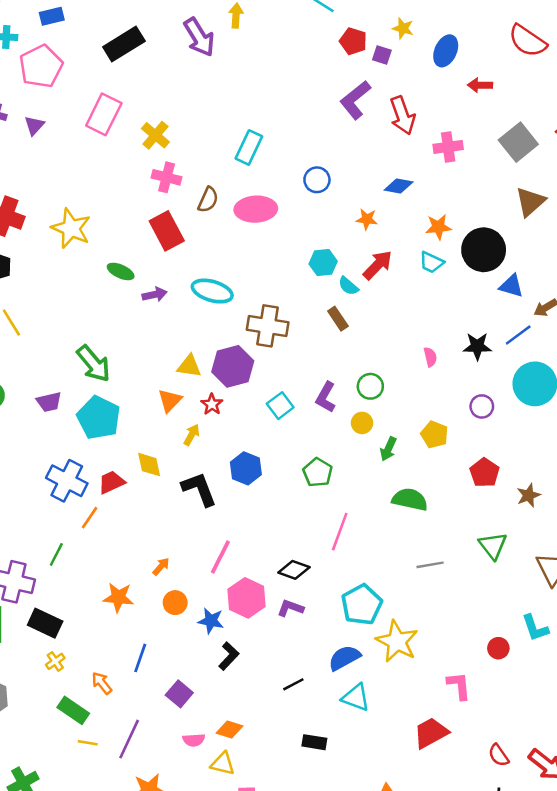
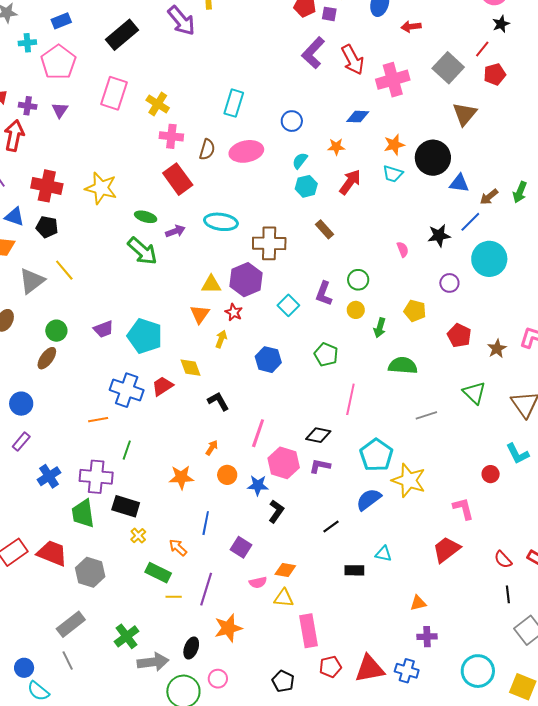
pink cross: (448, 147) -> (393, 80), size x1.4
cyan semicircle: (348, 286) -> (300, 161), moved, turned 96
green arrow: (94, 364) -> (142, 251), moved
black L-shape: (199, 489) -> (218, 401), moved, size x0.7
orange line: (90, 518) -> (98, 420), moved, turned 54
cyan triangle: (356, 697) -> (384, 554), moved, size x0.7

